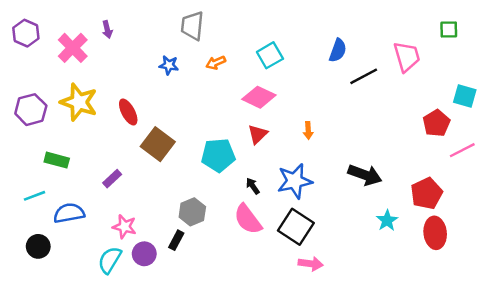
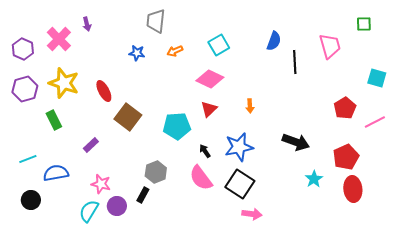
purple hexagon: (26, 33) -> (23, 49), moved
black line: (364, 76) -> (295, 62), turned -65
red pentagon: (436, 123) -> (345, 108), moved
green rectangle: (57, 160) -> (54, 120), moved, turned 48

